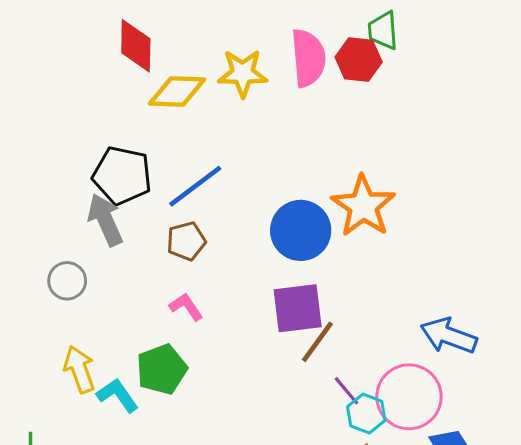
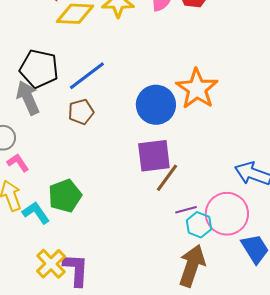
pink L-shape: (186, 307) -> (18, 163), moved
purple line: (346, 391) -> (186, 210), turned -65

